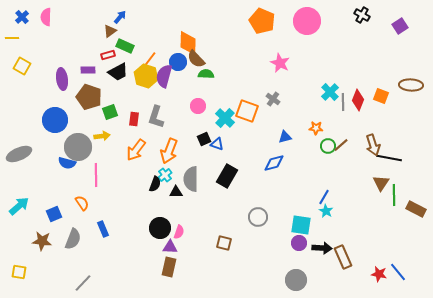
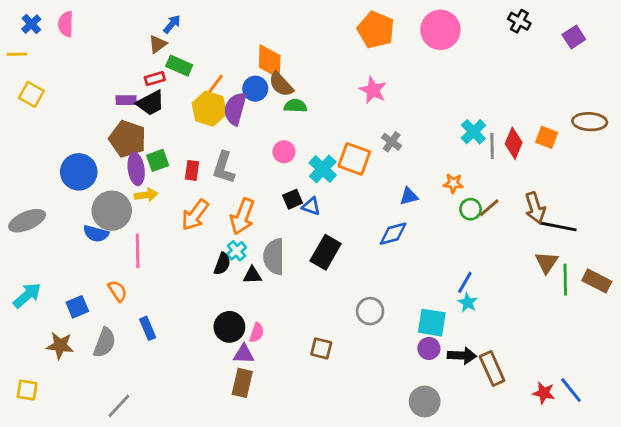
pink star: (280, 63) -> (373, 90), moved
black trapezoid: (118, 72) -> (150, 103), moved
purple ellipse: (62, 79) -> (136, 169), moved
brown rectangle: (416, 209) -> (597, 281), moved

